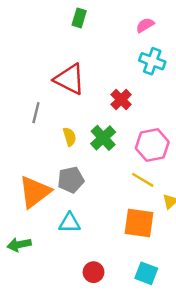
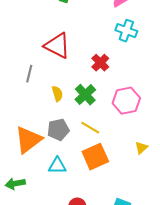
yellow line: (143, 180) -> (90, 128), moved
orange square: (139, 223) -> (95, 157), moved, turned -32

